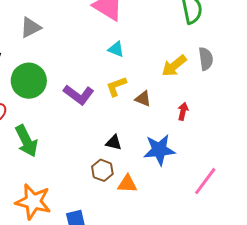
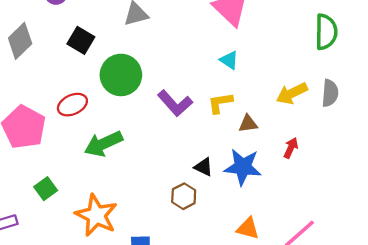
brown triangle: (143, 99) -> (248, 124), turned -42
green arrow: (26, 141) -> (103, 144), turned 80
blue star: (159, 150) -> (243, 167), moved
orange triangle: (127, 184) -> (248, 228), moved

